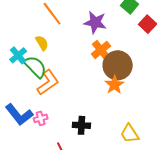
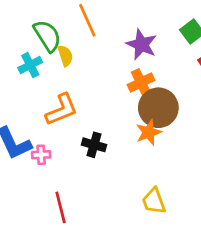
green semicircle: (35, 67) -> (47, 36), moved
black cross: (81, 125) -> (94, 145), moved

